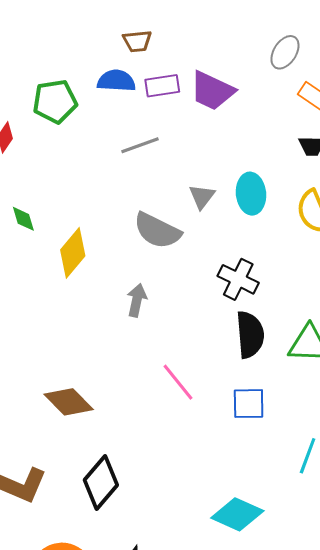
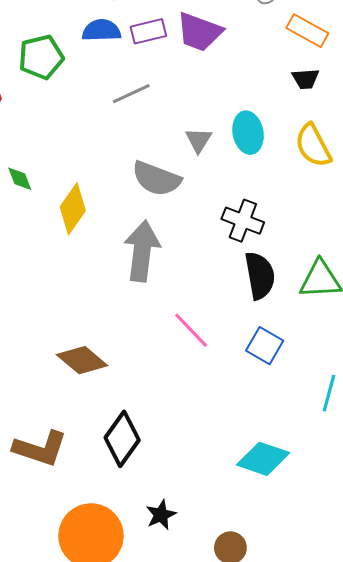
gray arrow: (137, 300) -> (142, 251), size x1.8
blue square: (249, 404) -> (265, 346), turned 36

